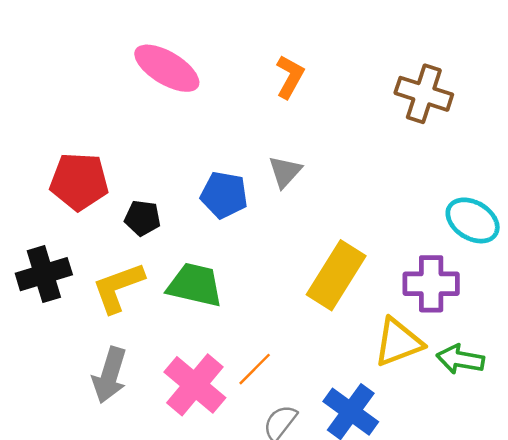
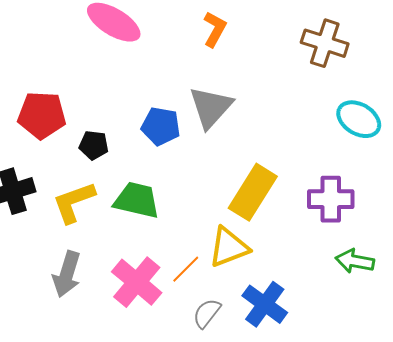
gray triangle: (285, 172) -> (211, 107), size x1.6
cyan ellipse: (473, 220) -> (359, 119), moved
yellow triangle: (398, 342) -> (229, 247), moved

